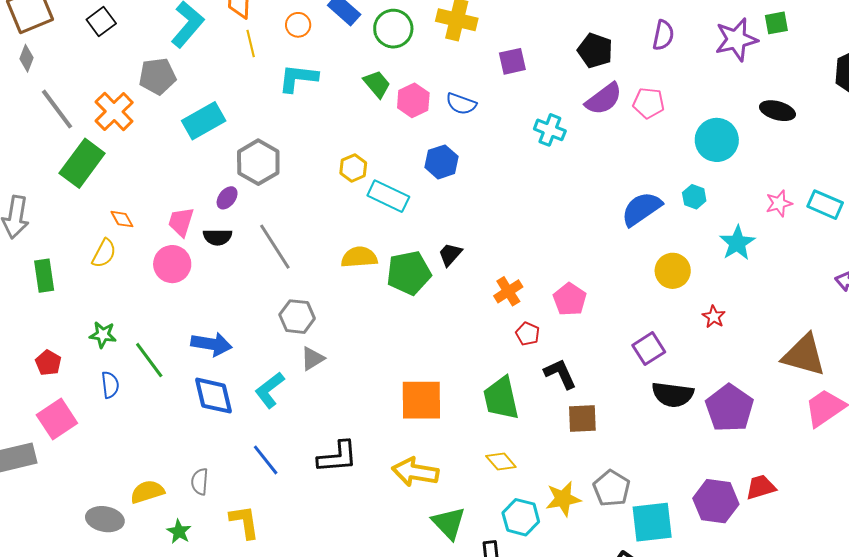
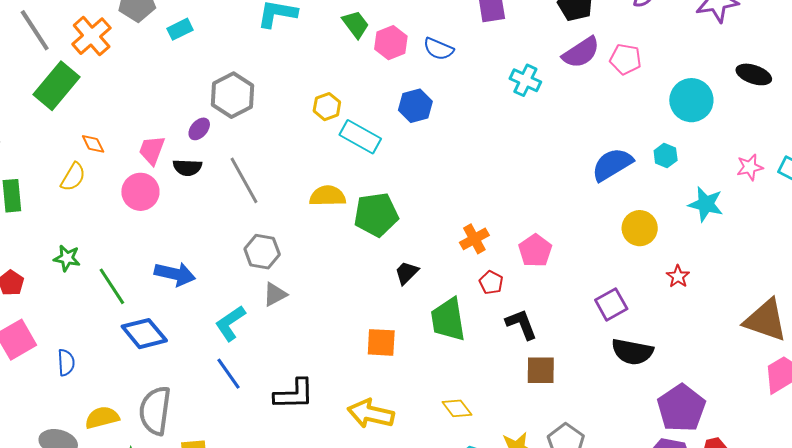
cyan rectangle: (204, 121) -> (180, 29), moved, size x0.6
cyan star: (737, 243) -> (706, 204), turned -30
black trapezoid: (450, 254) -> (407, 273), moved
blue semicircle: (110, 385) -> (66, 363), moved
blue diamond: (214, 396) -> (144, 334), moved, turned -30
green trapezoid: (501, 398) -> (448, 320), moved
orange square: (421, 400) -> (381, 342), size x0.7
purple pentagon: (729, 408) -> (681, 408), moved
blue line: (266, 460) -> (229, 374), moved
gray semicircle: (200, 482) -> (155, 411), size x1.8

